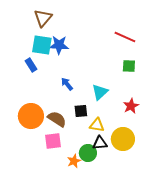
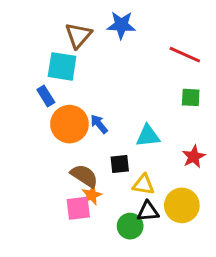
brown triangle: (43, 18) -> (78, 35), moved
blue star: (59, 45) -> (121, 25), moved
cyan triangle: (100, 92) -> (148, 136), turned 36
orange circle: (31, 116) -> (69, 124), moved
orange star: (74, 161) -> (92, 195), moved

